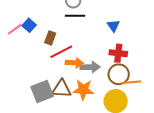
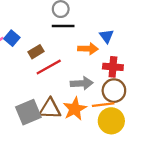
brown rectangle: (50, 38) -> (36, 52), turned 40
orange arrow: (74, 63) -> (88, 49), moved
orange line: (131, 82) -> (103, 105), moved
orange star: (83, 90) -> (75, 109), turned -30

